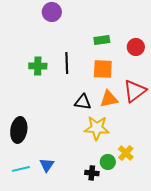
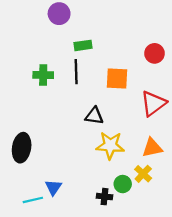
green rectangle: (102, 40) -> (83, 45), moved
orange triangle: (109, 99) -> (152, 148), moved
cyan line: (21, 169) -> (33, 200), moved

